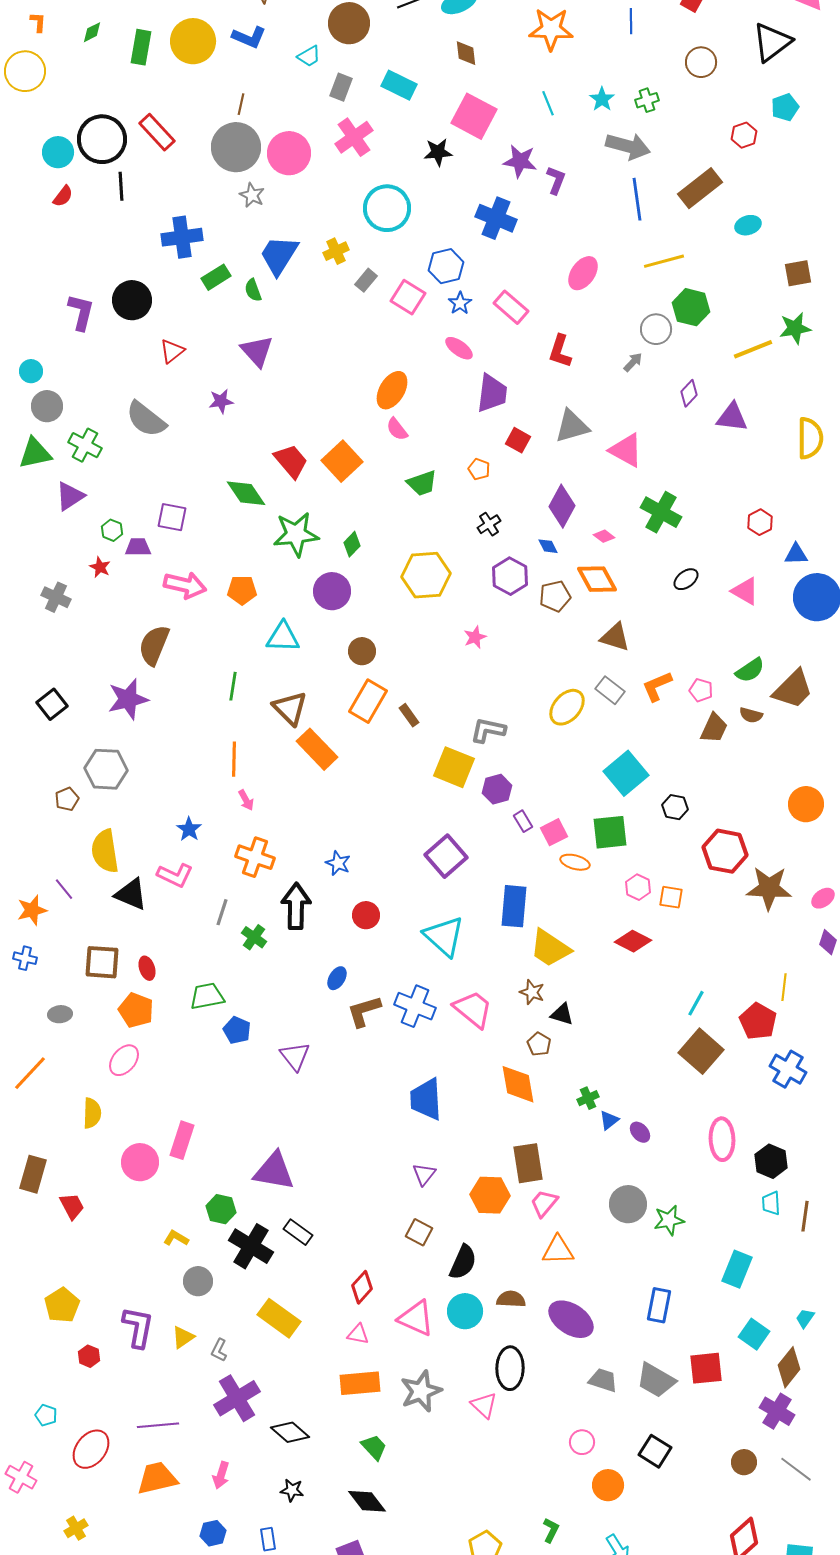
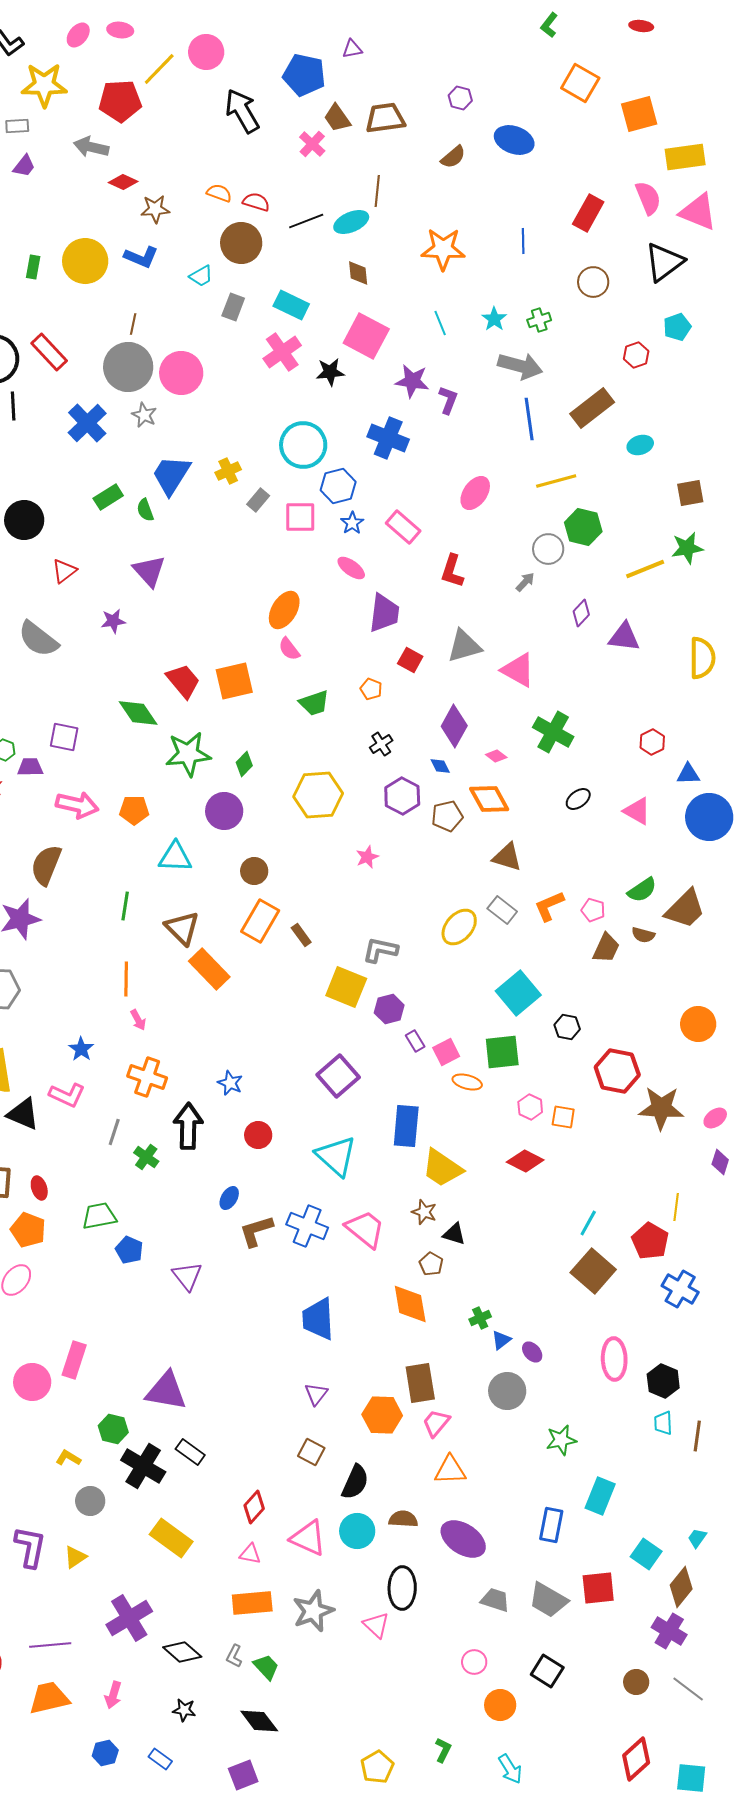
green rectangle: (141, 47) -> (33, 267), size x0.7
pink cross: (354, 137) -> (282, 352), moved
cyan circle: (387, 208) -> (303, 445), moved
blue cross: (182, 237) -> (87, 423), moved, turned -36
pink square: (408, 297) -> (300, 517), turned -32
orange square: (342, 461) -> (234, 681), turned 30
gray circle: (628, 1204) -> (507, 1391), moved
cyan rectangle: (737, 1269) -> (600, 1496), moved
gray L-shape: (219, 1350) -> (234, 1656), moved
blue rectangle: (268, 1539) -> (160, 1759), turned -45

